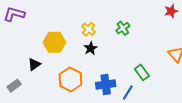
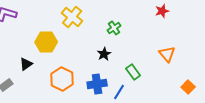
yellow cross: (89, 29) -> (72, 17), moved, size x1.5
black star: (91, 48) -> (104, 54), moved

